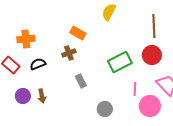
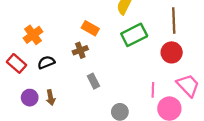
orange cross: (26, 39) -> (33, 35), turned -30
green rectangle: (120, 62) -> (134, 35), moved

